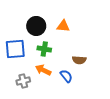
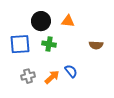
brown semicircle: (79, 60) -> (96, 45), moved
orange arrow: (43, 70) -> (52, 77), moved, turned 112

